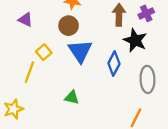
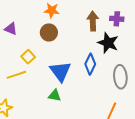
purple cross: (146, 13) -> (117, 19), turned 32
blue triangle: (80, 51) -> (60, 71), moved
yellow line: (29, 72) -> (16, 75), turned 54

